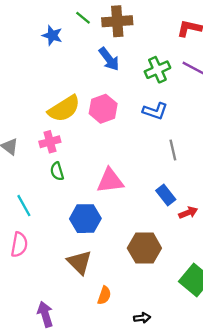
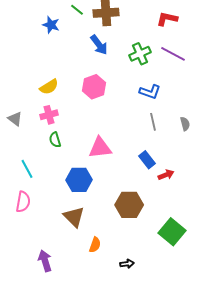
yellow semicircle: (64, 109) -> (49, 87), moved, size x0.7
blue L-shape: (155, 111) -> (150, 92), moved

